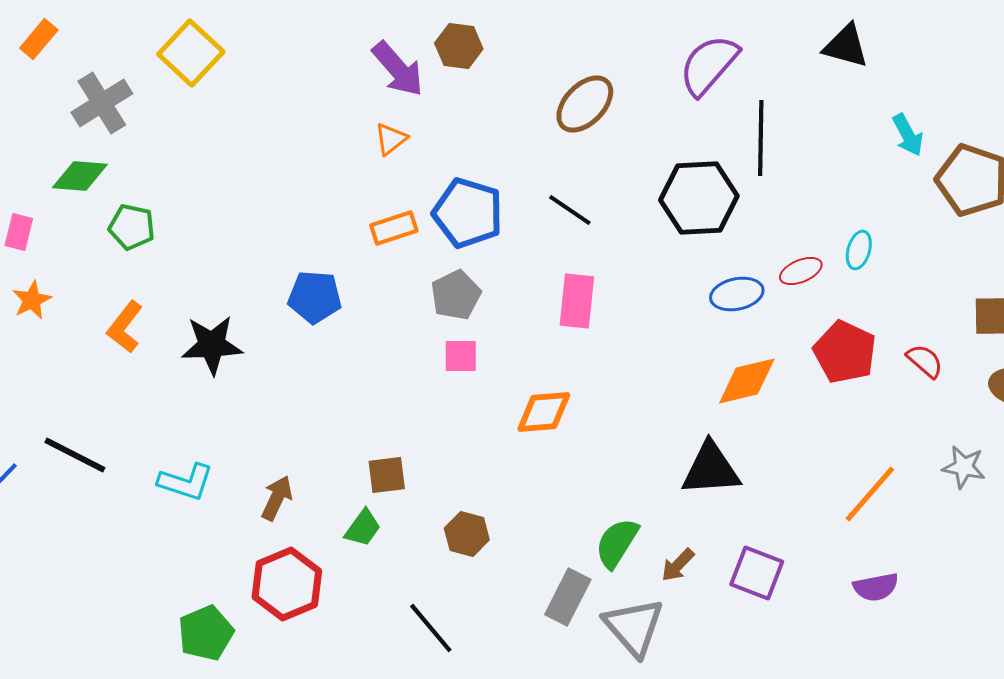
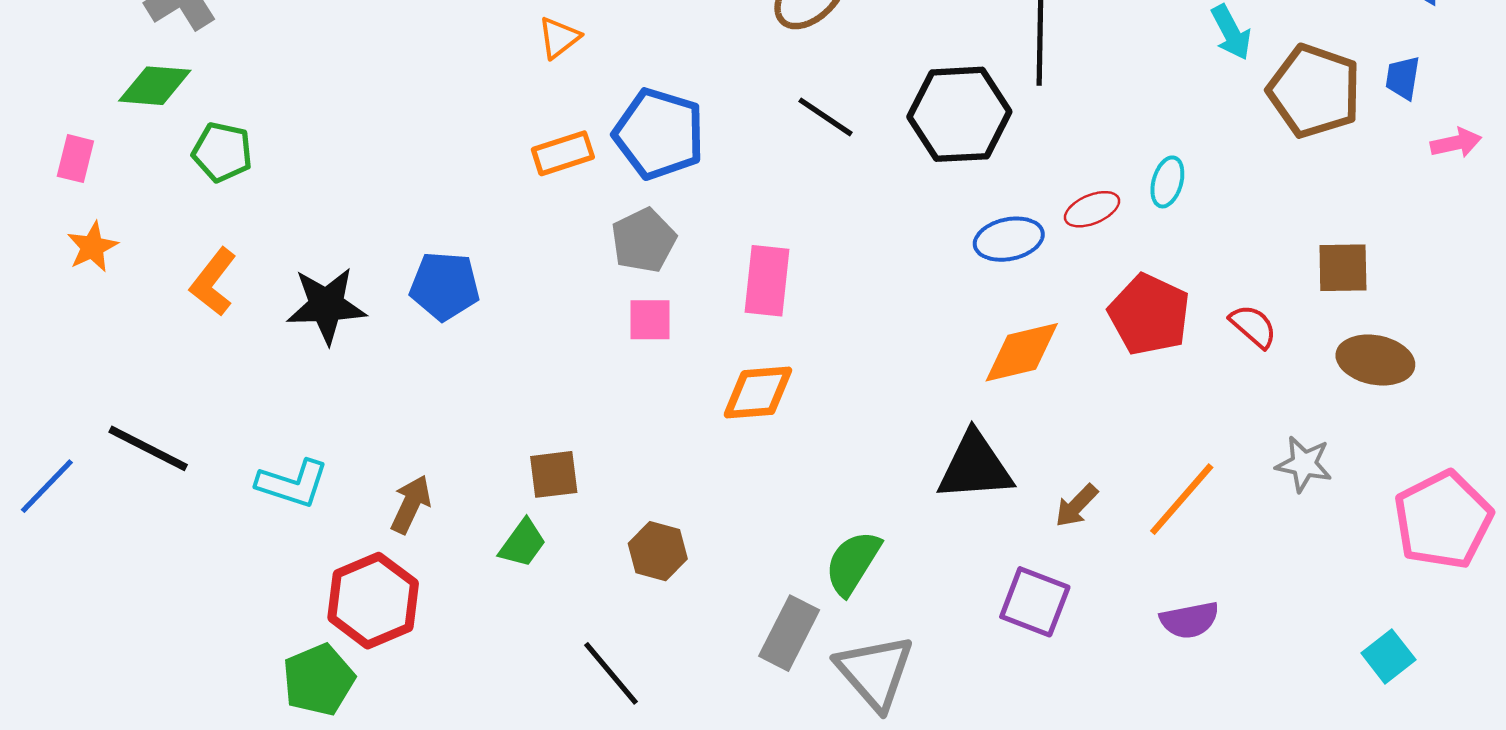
black line: (570, 210) -> (826, 117), moved
blue pentagon: (315, 297) -> (445, 286), moved
pink rectangle: (577, 301) -> (767, 281), moved
brown arrow: (678, 565) -> (1076, 506), moved
red hexagon: (287, 584) -> (373, 601), moved

